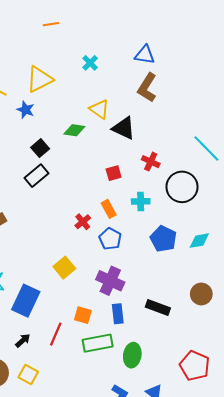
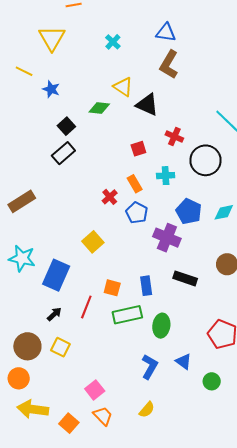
yellow triangle: (40, 79) -> (52, 38), moved, turned -32
purple cross: (110, 281) -> (167, 238), moved

